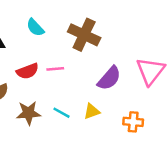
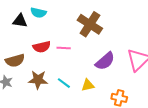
cyan semicircle: (35, 27) -> (38, 13), moved, turned -42

